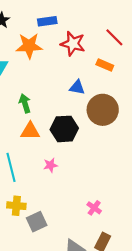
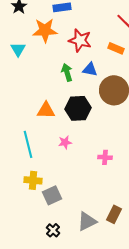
red star: (73, 44) -> (80, 40), moved
green arrow: (25, 103) -> (67, 72), moved
pink cross: (94, 208) -> (105, 157), moved, turned -32

